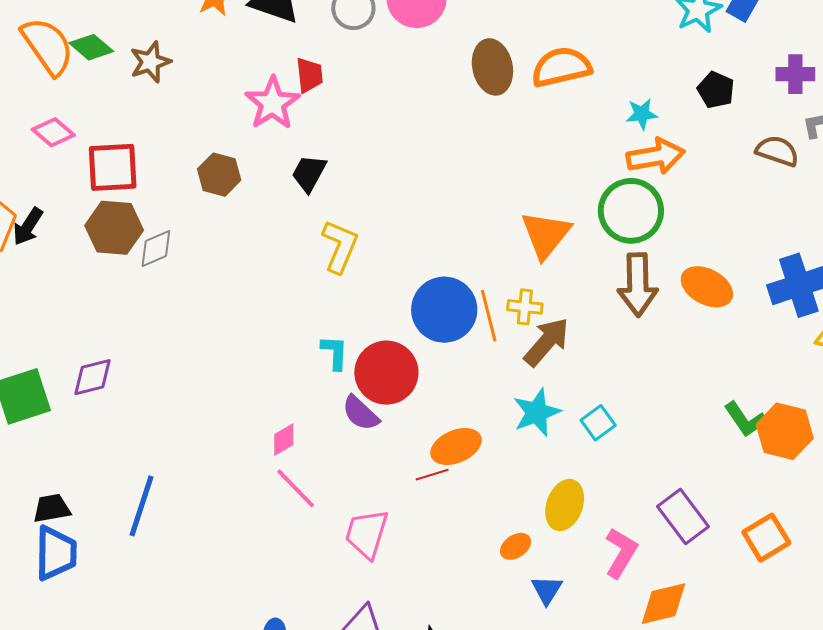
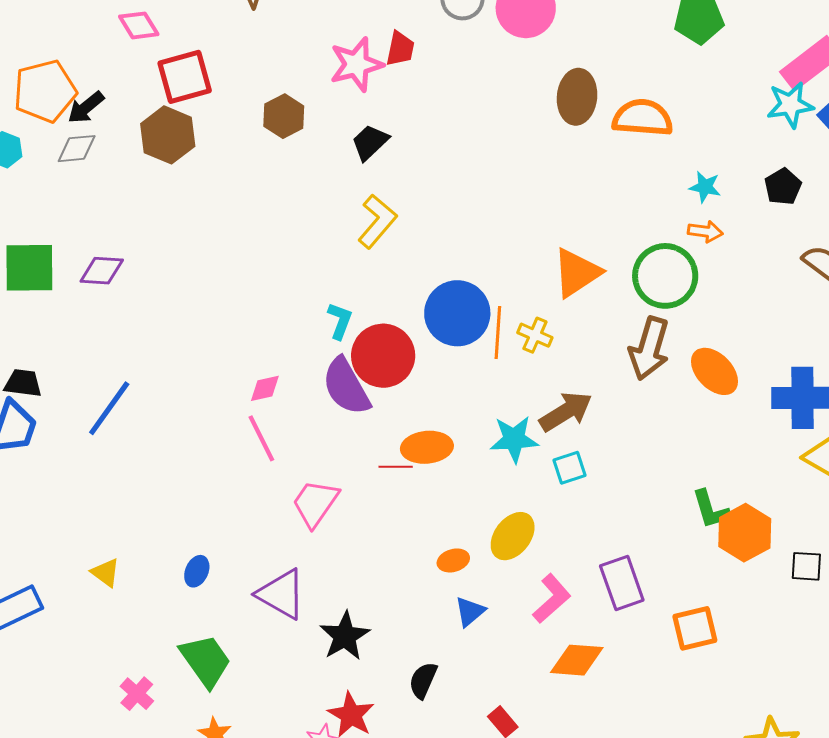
orange arrow: (656, 156) -> (705, 231), size x0.6
red square: (113, 167) -> (185, 77), turned -30
gray diamond: (156, 248) -> (77, 149), moved
brown arrow: (547, 342) -> (566, 412), moved
purple semicircle: (361, 413) -> (346, 386), size x1.5

